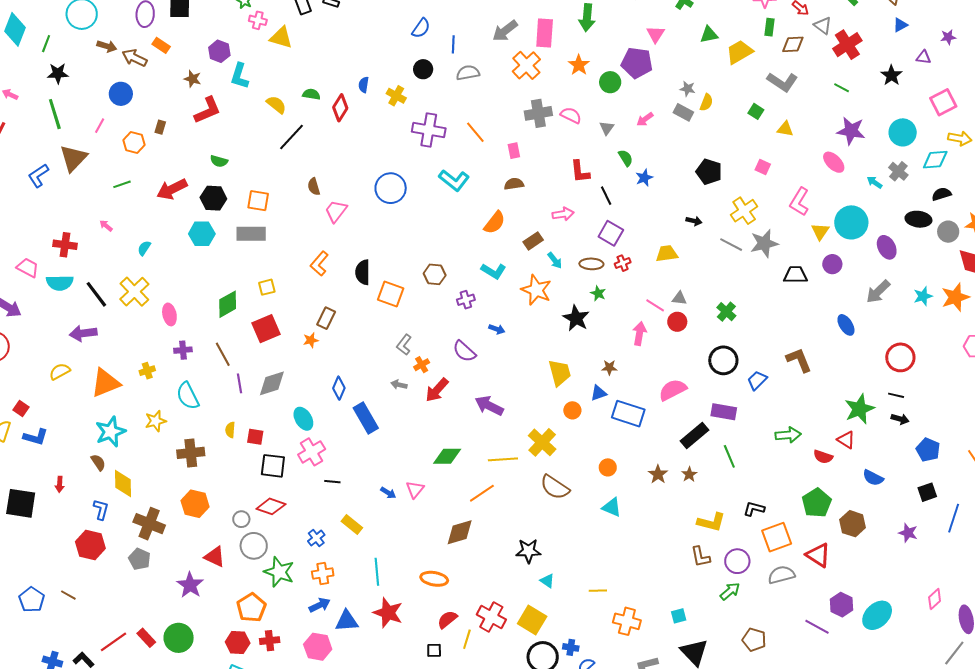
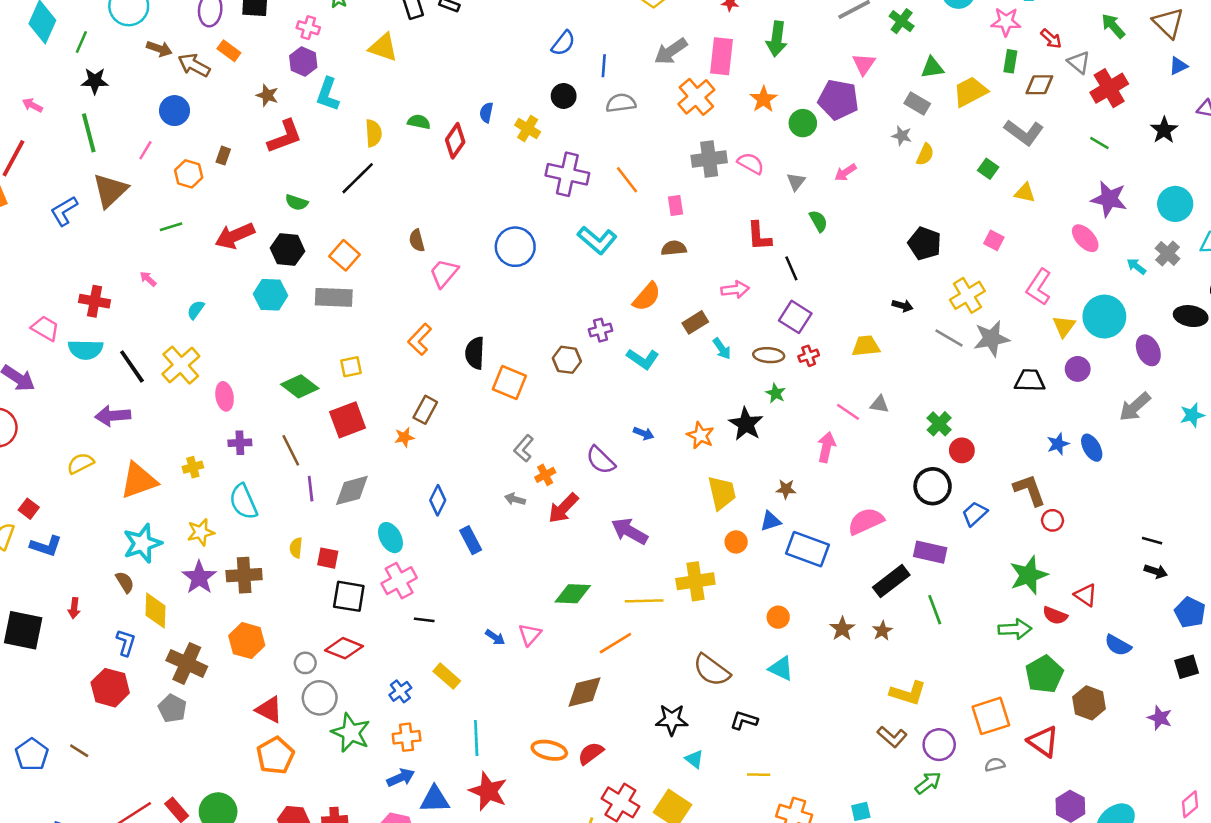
pink cross: (258, 20) -> (308, 28), moved
yellow semicircle: (276, 105) -> (373, 133), turned 45
gray rectangle: (683, 112) -> (917, 104), moved
black line: (291, 137) -> (358, 178), moved
blue star: (644, 178) -> (1058, 444), moved
orange square: (258, 201) -> (345, 255), turned 30
orange star: (536, 290) -> (700, 435), moved, size x0.7
purple cross: (466, 300) -> (601, 330), moved
green diamond: (228, 304) -> (300, 386), turned 64
red circle: (677, 322) -> (962, 450), moved
red circle: (900, 357) -> (1053, 520), moved, size x0.6
green star: (859, 409) -> (1029, 575), moved
blue rectangle: (366, 418) -> (471, 540), size x0.7
green arrow: (788, 435) -> (1015, 629), moved
yellow cross: (542, 442) -> (695, 581), turned 36
brown semicircle: (555, 487) -> (712, 670), moved
black L-shape: (754, 509) -> (744, 720), moved
brown L-shape: (700, 557) -> (892, 737), turned -40
gray semicircle: (781, 575) -> (995, 765), size x0.6
purple star: (190, 585) -> (199, 577), moved
orange pentagon: (251, 608) -> (275, 756), moved
red semicircle: (447, 619) -> (591, 753), moved

